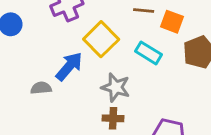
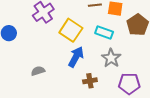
blue arrow: (69, 66) -> (76, 57), moved
gray star: (116, 87) -> (111, 58), moved, turned 30

